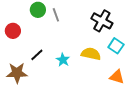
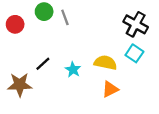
black cross: (102, 21) -> (136, 24), moved
red circle: (13, 31) -> (15, 24), moved
orange triangle: (117, 77) -> (110, 89), moved, turned -42

